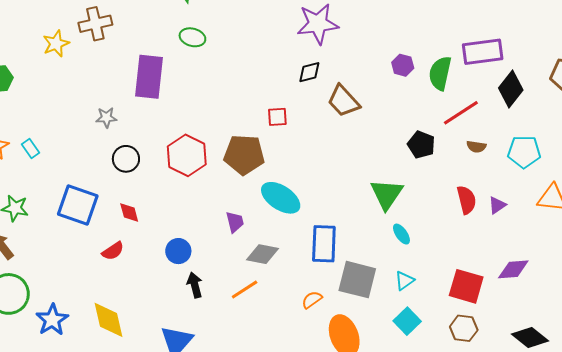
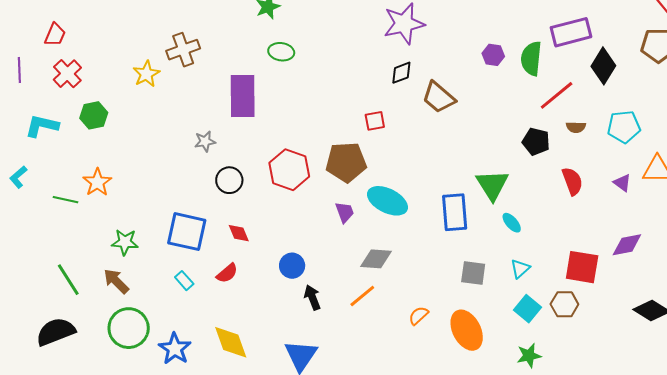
black pentagon: (421, 145) -> (536, 142), moved
cyan rectangle: (31, 148) -> (184, 281), moved
purple triangle: (497, 205) -> (622, 183), moved, turned -42
purple trapezoid: (235, 222) -> (345, 212), moved
blue rectangle: (324, 244) -> (455, 212), moved
gray square: (357, 280) -> (473, 273), size x0.7
orange semicircle: (312, 300) -> (419, 316), moved
brown hexagon: (464, 328) -> (564, 304), moved

